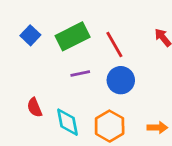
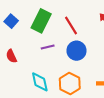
green rectangle: (73, 36) -> (41, 21), turned -35
red semicircle: (35, 107) -> (11, 56), moved

